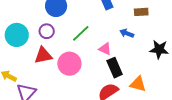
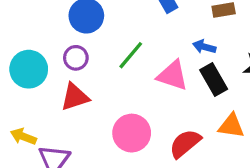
pink triangle: (105, 49) -> (172, 75), size x1.5
pink circle: (69, 64) -> (132, 133), moved
black rectangle: (115, 68) -> (214, 80), moved

